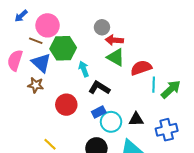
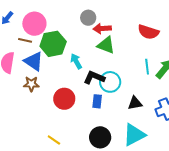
red semicircle: (141, 68) -> (148, 32), moved, turned -135
blue rectangle: (99, 112) -> (97, 101), turned -48
cyan circle: (111, 122) -> (110, 82), moved

